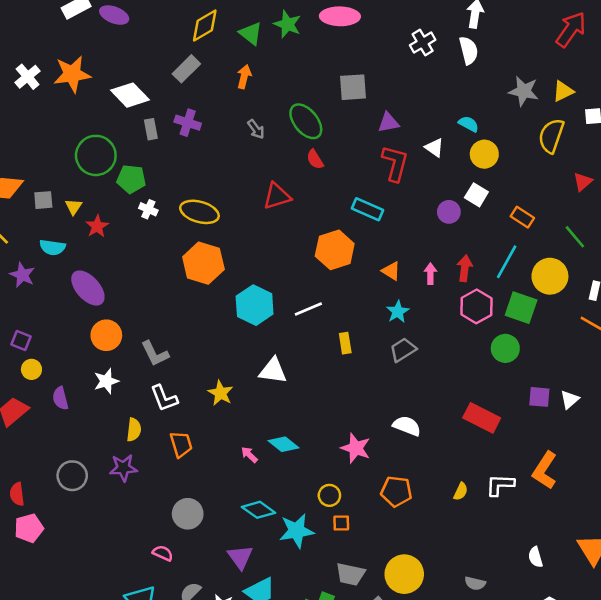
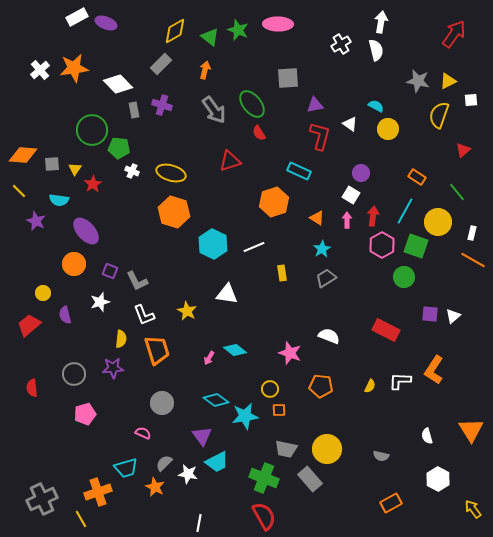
gray arrow: (256, 129) -> (214, 110), size x1.8
white square: (476, 195) -> (351, 195), moved
orange circle: (106, 335) -> (74, 264), moved
purple square: (21, 341) -> (110, 271), moved
orange trapezoid: (181, 444) -> (157, 350), size x1.4
pink arrow: (249, 455) -> (209, 358), turned -104
pink pentagon: (29, 528) -> (85, 414), moved

